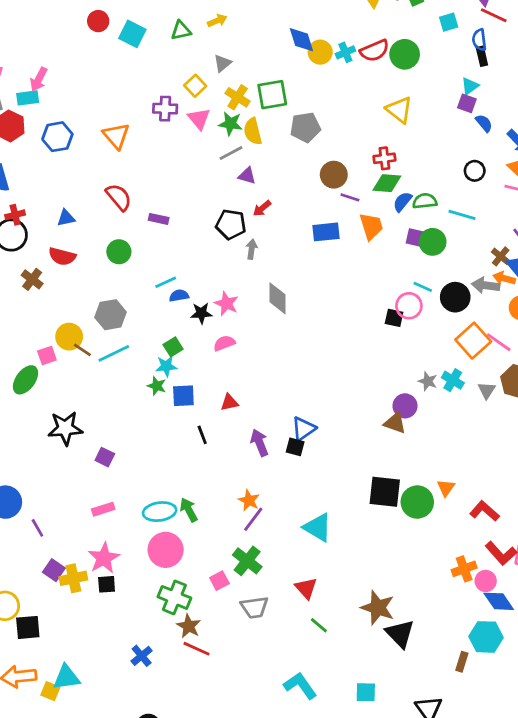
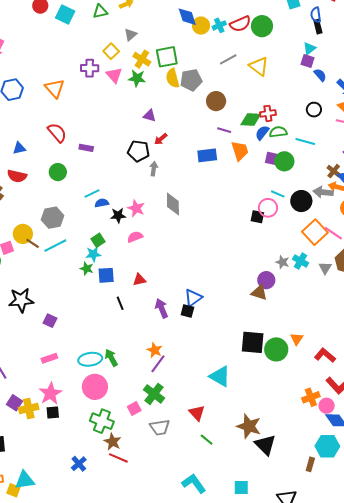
yellow semicircle: (253, 131) -> (173, 78), moved
gray line: (231, 153) -> (228, 59), moved
red cross: (384, 158) -> (268, 113), moved
brown circle: (334, 175) -> (216, 101), moved
cyan triangle: (318, 527) -> (220, 376), moved

